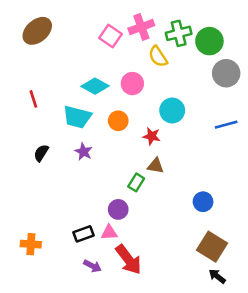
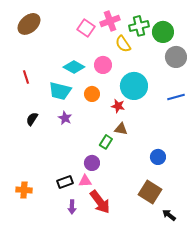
cyan circle: (172, 110) -> (134, 86), size x1.4
brown square: (212, 247) -> (150, 192), moved
purple arrow: (93, 266) -> (72, 207), turned 64

